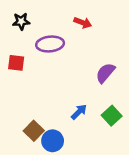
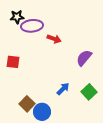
red arrow: (83, 23) -> (54, 39), moved
purple ellipse: (50, 44) -> (32, 26), moved
red square: (16, 63) -> (13, 62), moved

